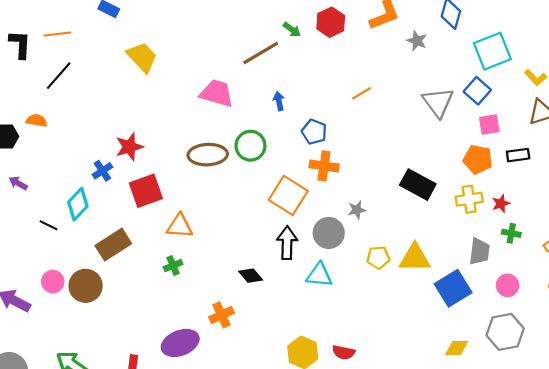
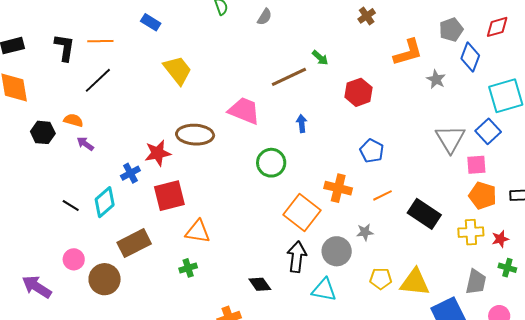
red hexagon: (331, 22) -> (359, 92), moved
orange line: (362, 93) -> (382, 195), moved
pink square: (489, 125) -> (476, 165), moved
blue pentagon: (314, 132) -> (372, 151), moved
brown ellipse: (208, 155) -> (195, 135), moved
purple arrow: (18, 183) -> (85, 144), moved
black line: (48, 225) -> (71, 205), moved
pink circle: (53, 282) -> (74, 259), moved

